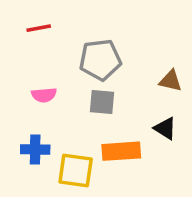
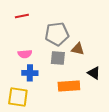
brown triangle: (171, 81) -> (78, 49), moved
blue cross: (35, 149) -> (30, 73), moved
yellow square: (76, 171) -> (18, 97), moved

